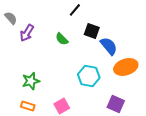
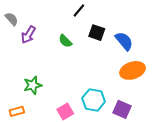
blue semicircle: (109, 46) -> (124, 41), moved
cyan hexagon: (89, 76) -> (94, 100), moved
orange rectangle: (28, 106) -> (17, 111), moved, turned -32

